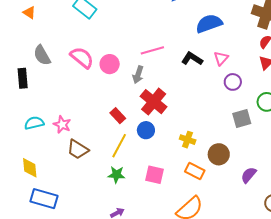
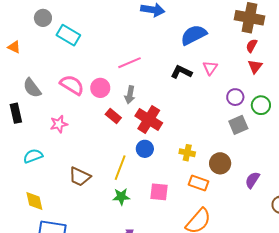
pink line: (152, 50) -> (129, 63), moved
purple circle: (233, 82) -> (235, 97), moved
red rectangle: (118, 116) -> (113, 116), moved
pink star: (62, 125) -> (59, 124), moved, turned -30

